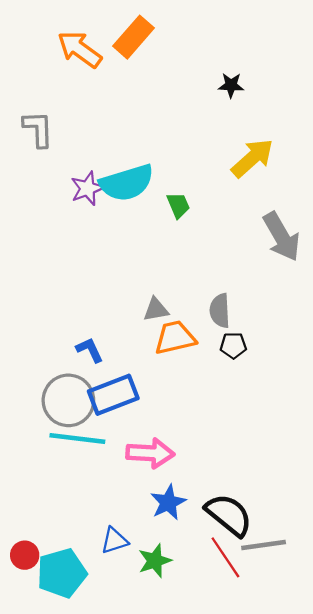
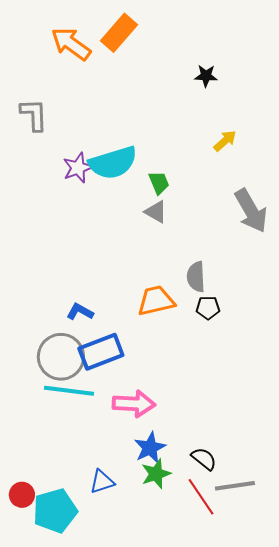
yellow arrow: (252, 158) -> (225, 141), size x0.6
gray triangle: (156, 310) -> (156, 212), moved, turned 40
blue L-shape: (90, 350) -> (80, 312), turned -36
black semicircle: (229, 515) -> (204, 459), size x0.6
green star: (155, 561) -> (156, 474), moved

